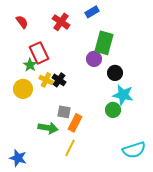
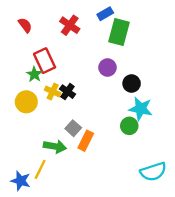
green rectangle: (104, 43) -> (119, 32), moved
gray square: (64, 112) -> (73, 128), turned 32
yellow line: (70, 148) -> (40, 169), moved

